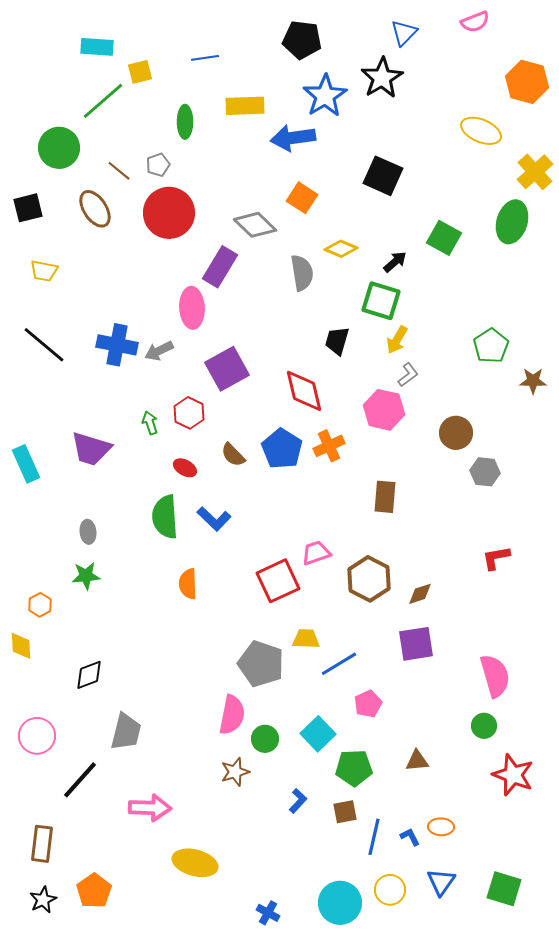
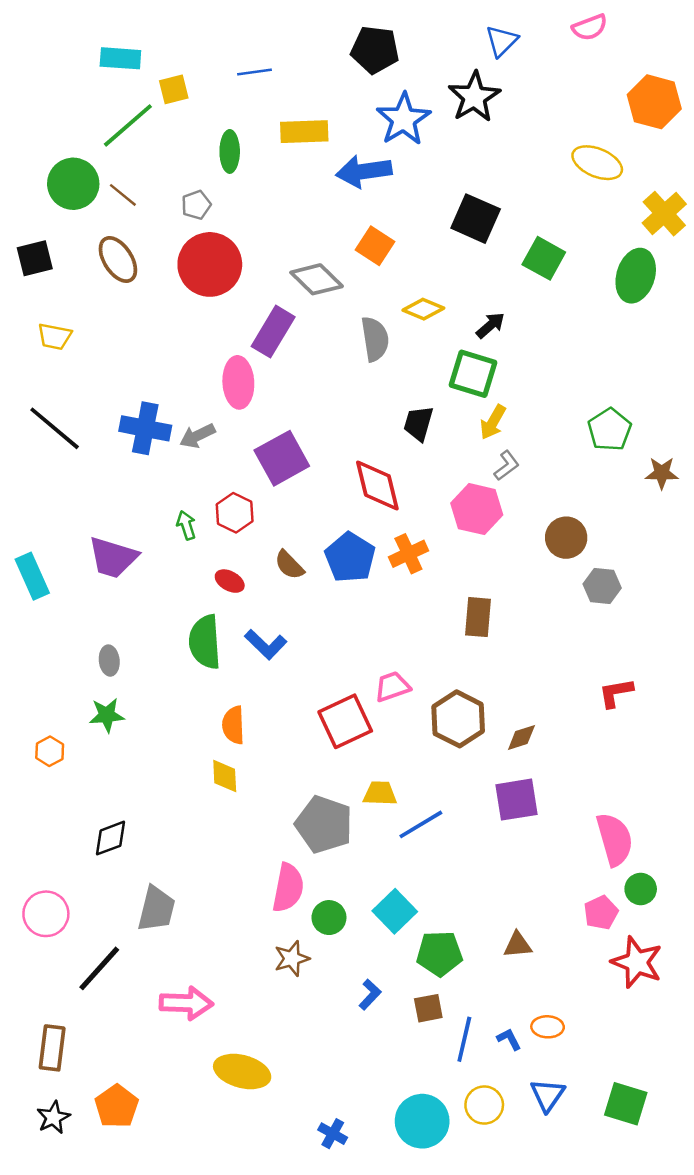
brown line: (119, 171) -> (123, 195), moved
green square: (444, 238) -> (544, 258), moved
yellow diamond: (21, 646) -> (225, 776), moved
pink pentagon: (368, 704) -> (601, 913), moved
green circle: (484, 726) -> (641, 889), moved

